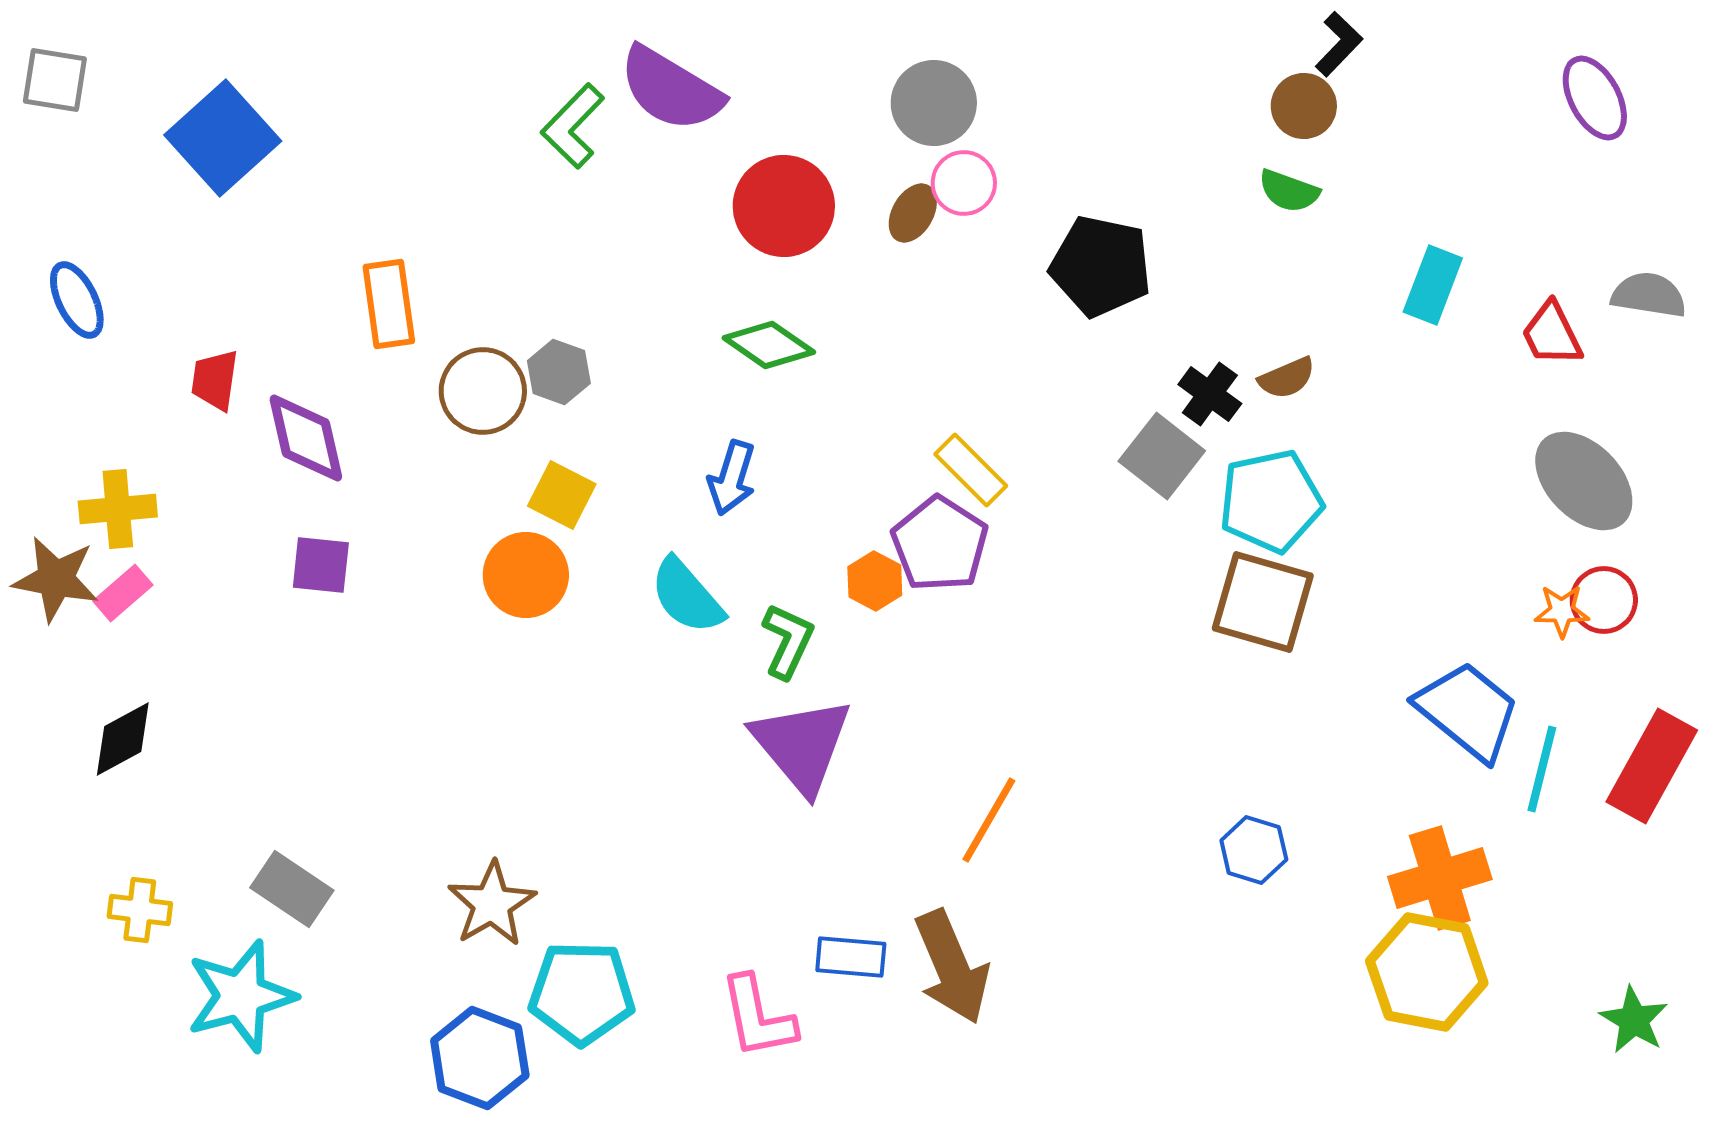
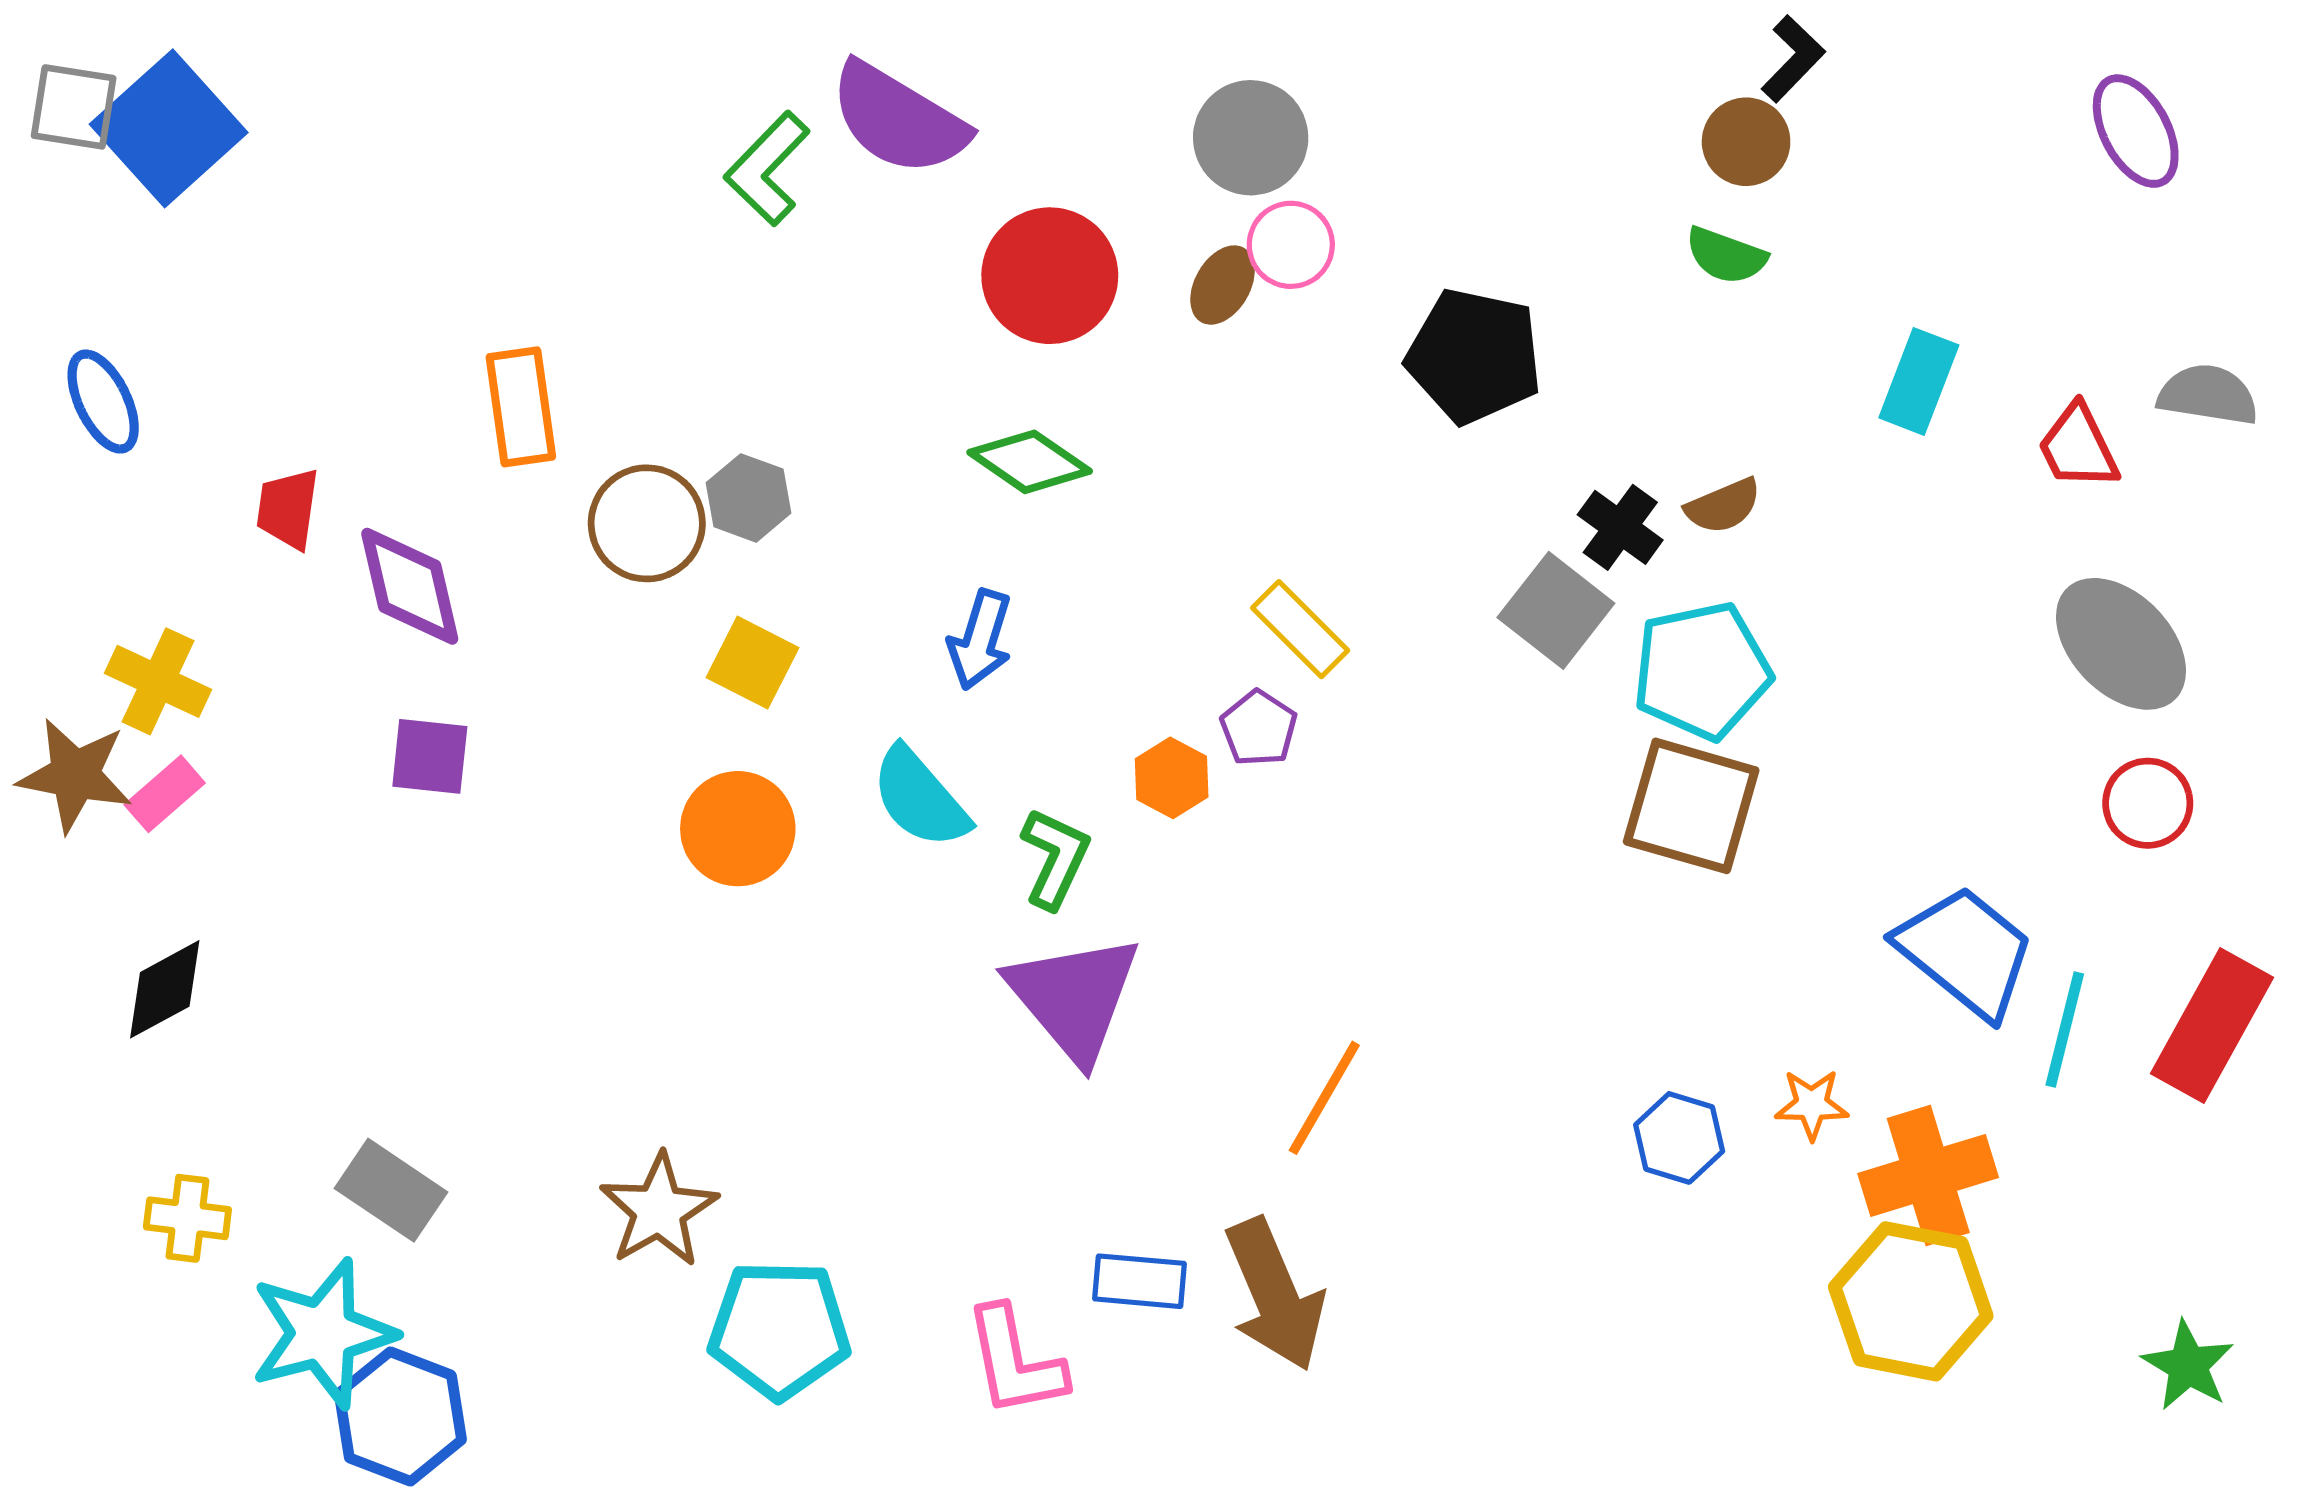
blue square: (223, 138) -> (169, 128), moved
yellow cross: (118, 509) -> (158, 681), turned 30
purple pentagon: (940, 544) -> (1259, 728), size x0.6
orange circle: (526, 575) -> (738, 829), moved
orange star: (1562, 611) -> (1812, 1104), moved
blue hexagon: (480, 1058) -> (400, 1416), moved

